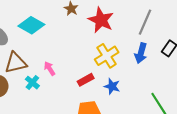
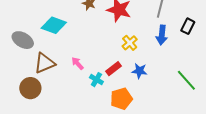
yellow cross: (107, 56) -> (130, 43), size x0.7
cyan cross: (32, 83) -> (96, 80), moved

